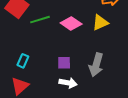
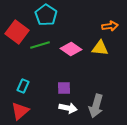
yellow triangle: (100, 23) -> (100, 48), turned 30
gray arrow: (96, 65) -> (96, 106), moved

